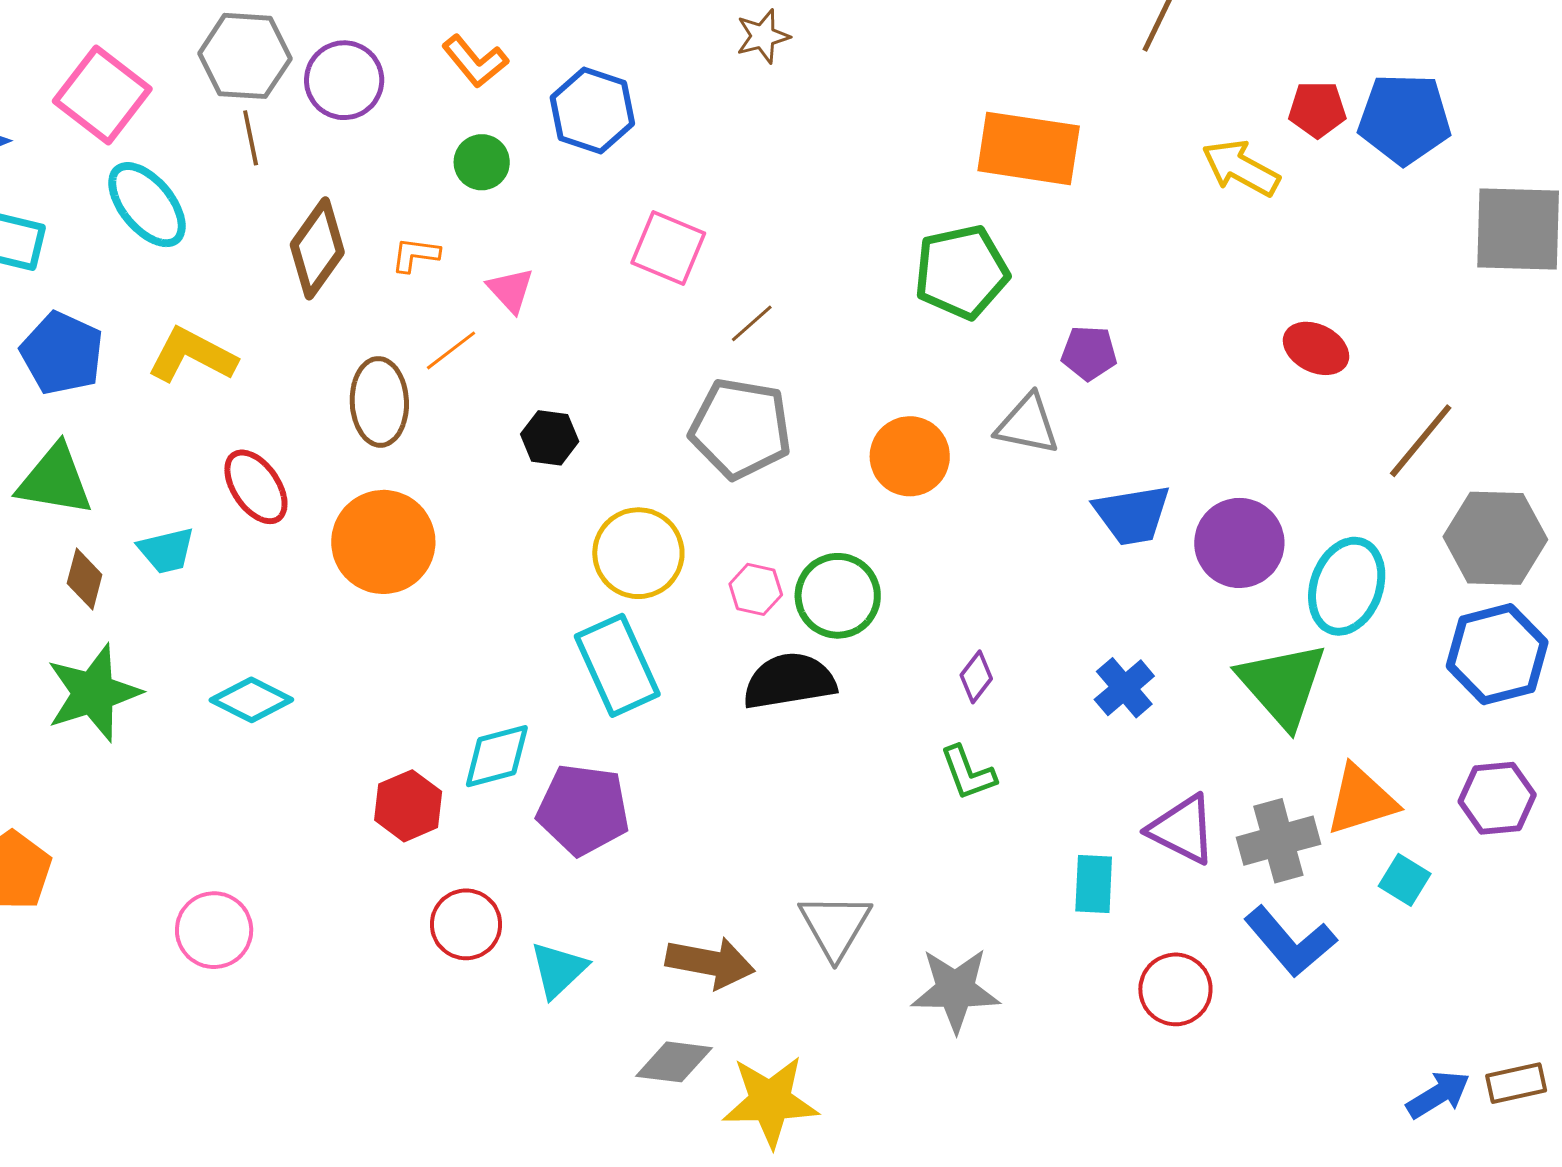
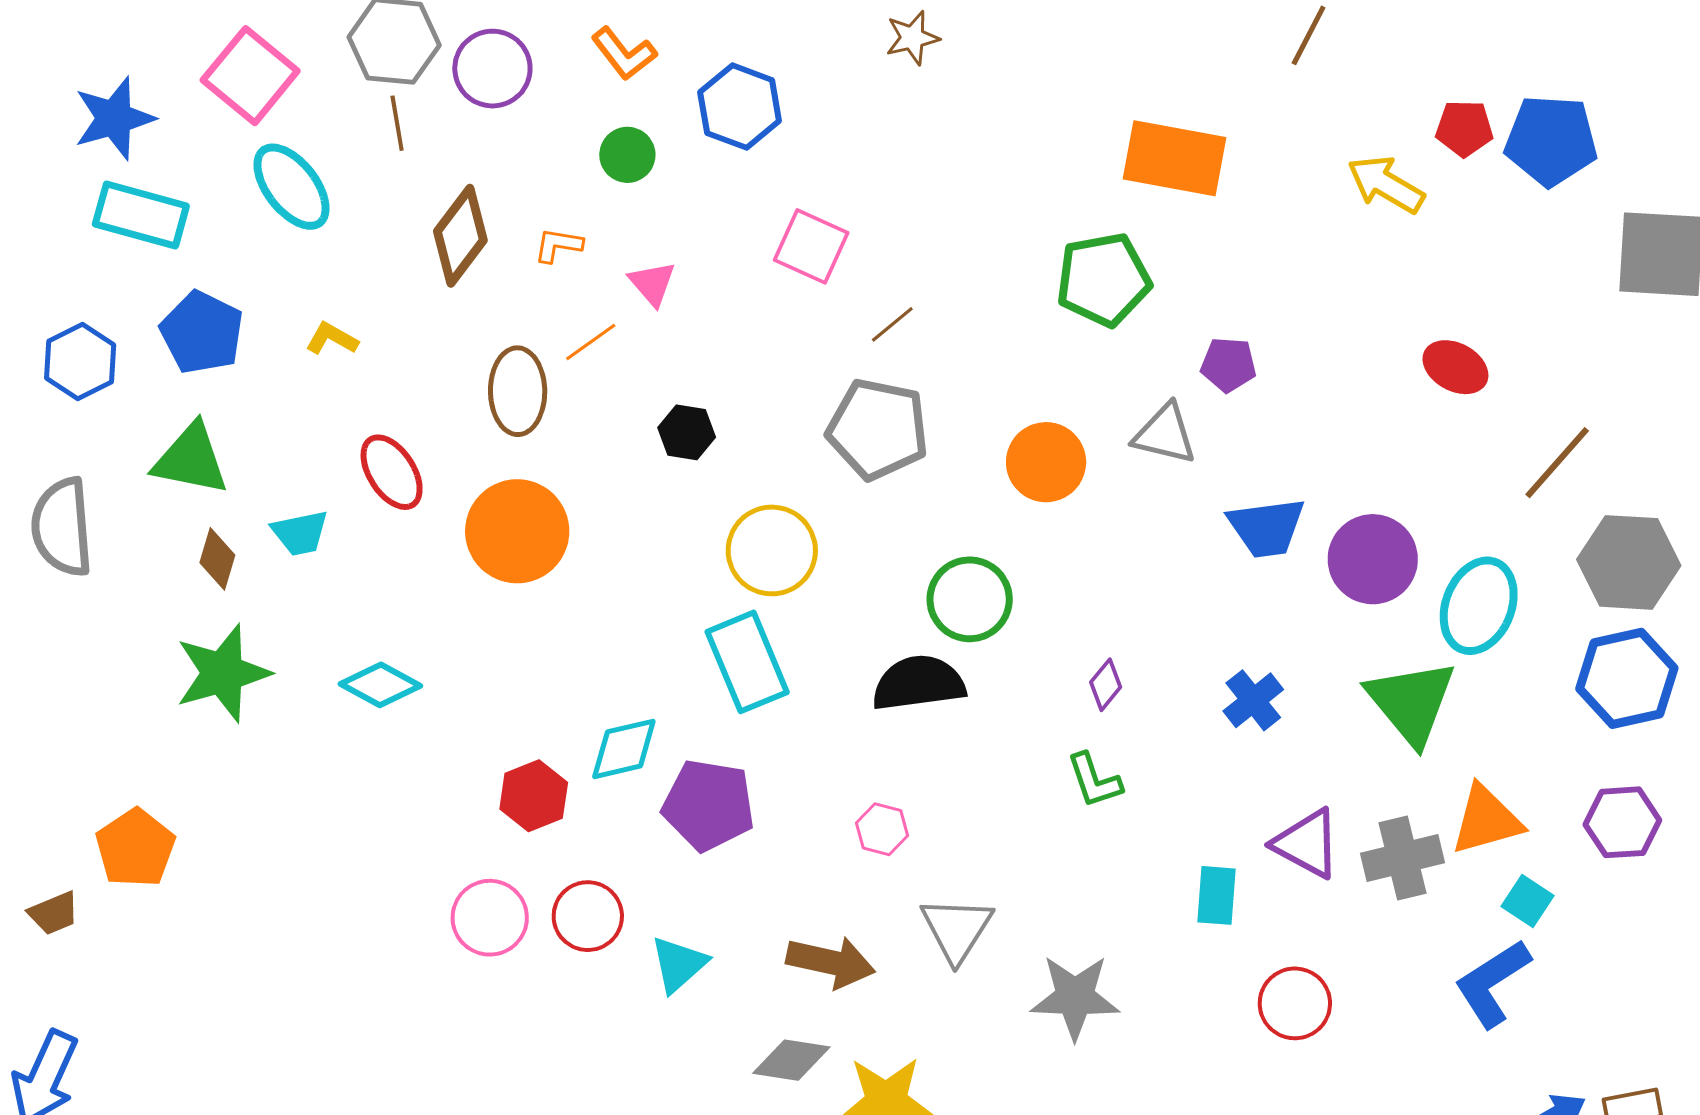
yellow L-shape: (192, 355) -> (332, 339), size x0.6
pink hexagon: (756, 589) -> (882, 829), moved
pink circle: (214, 930) -> (490, 918), moved
blue L-shape: (1290, 942) -> (1492, 983), moved, turned 96

